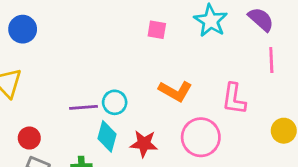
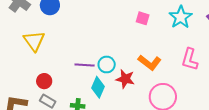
pink L-shape: (234, 99) -> (190, 59), moved
red star: (144, 144) -> (125, 79), moved

